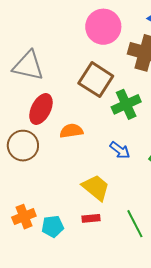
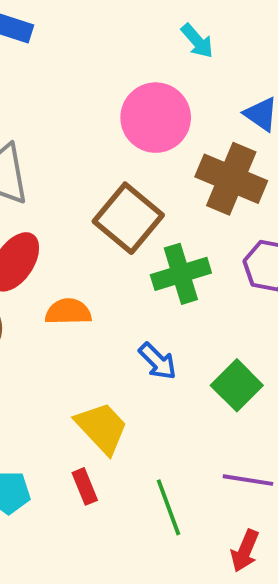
red rectangle: (91, 218) -> (85, 486), turned 66

